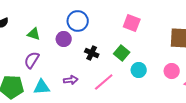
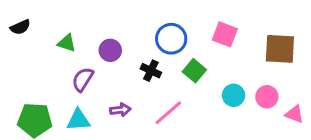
blue circle: (78, 21) -> (171, 39), moved
pink square: (132, 23) -> (225, 34), moved
purple semicircle: (32, 60) -> (83, 79), moved
cyan circle: (139, 70) -> (234, 95), moved

